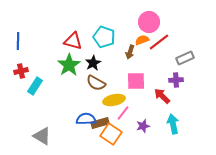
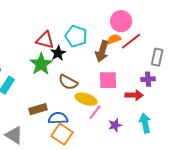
brown arrow: (130, 52) -> (102, 51), size x1.5
gray rectangle: (185, 58) -> (157, 57), turned -54
black star: (93, 63) -> (58, 53), moved
red arrow: (162, 96) -> (134, 95), turned 138
yellow ellipse: (114, 100) -> (86, 99), turned 30
brown rectangle: (100, 123) -> (38, 109), moved
orange square: (111, 134) -> (62, 134), moved

